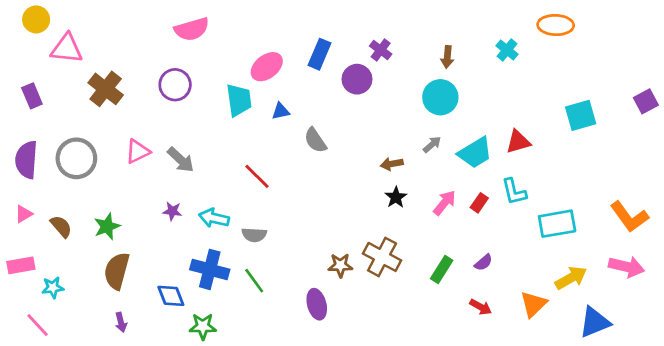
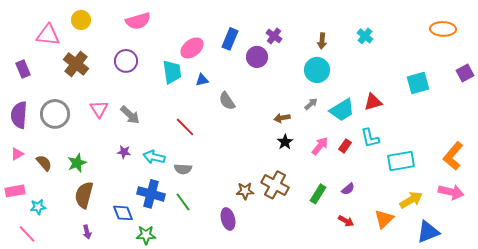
yellow circle: (36, 19) -> (81, 20), moved
orange ellipse: (556, 25) -> (443, 29), moved
pink triangle: (138, 151) -> (99, 109), turned -36
orange L-shape: (629, 217) -> (453, 156), turned 76

